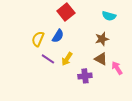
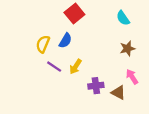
cyan semicircle: (109, 16) -> (123, 18), turned 40
brown star: (102, 39) -> (127, 48), moved
brown triangle: (101, 59) -> (118, 92), moved

